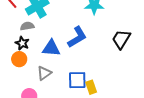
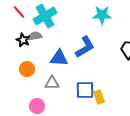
black star: (22, 43) -> (23, 40), moved
gray triangle: (44, 73) -> (52, 83), turned 35

